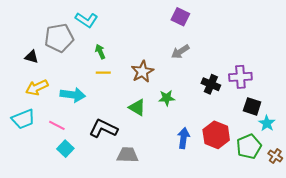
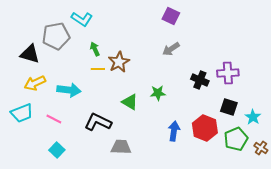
black triangle: (32, 57) -> (30, 54), size x1.5
brown star: (142, 72) -> (119, 62), moved
black square: (252, 106) -> (229, 107), moved
cyan square: (65, 149) -> (57, 150), moved

